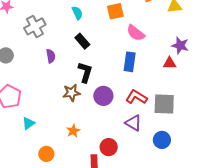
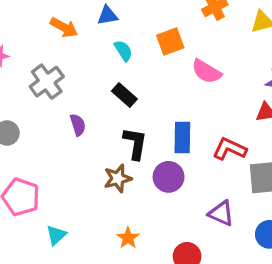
cyan semicircle: (77, 13) -> (123, 51), moved
blue rectangle: (130, 62) -> (182, 137), moved
red L-shape: (136, 97) -> (230, 149), moved

